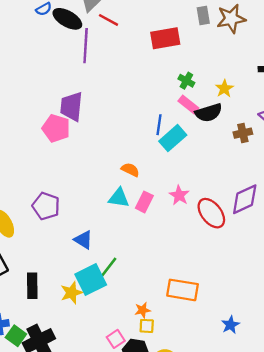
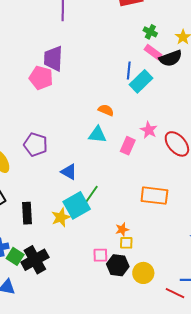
pink rectangle: (144, 202) -> (128, 146), moved
orange rectangle: (183, 290) -> (154, 196), moved
pink square: (116, 339) -> (100, 255), turned 35

